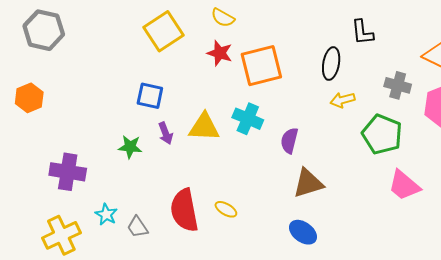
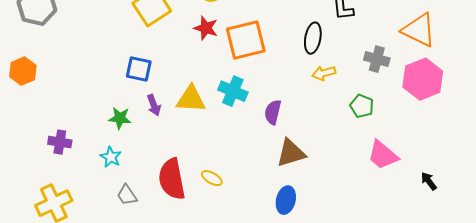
green pentagon: (382, 134) -> (362, 106), size x0.6
purple cross: (68, 172) -> (60, 142), size x0.7
cyan star: (106, 214) -> (111, 157), moved
blue ellipse: (303, 232) -> (286, 200), turned 68

